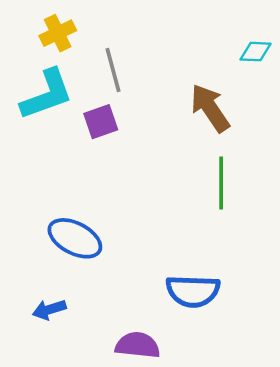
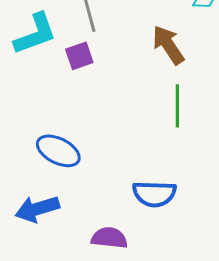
blue arrow: (49, 310) -> (37, 209), size x1.6

